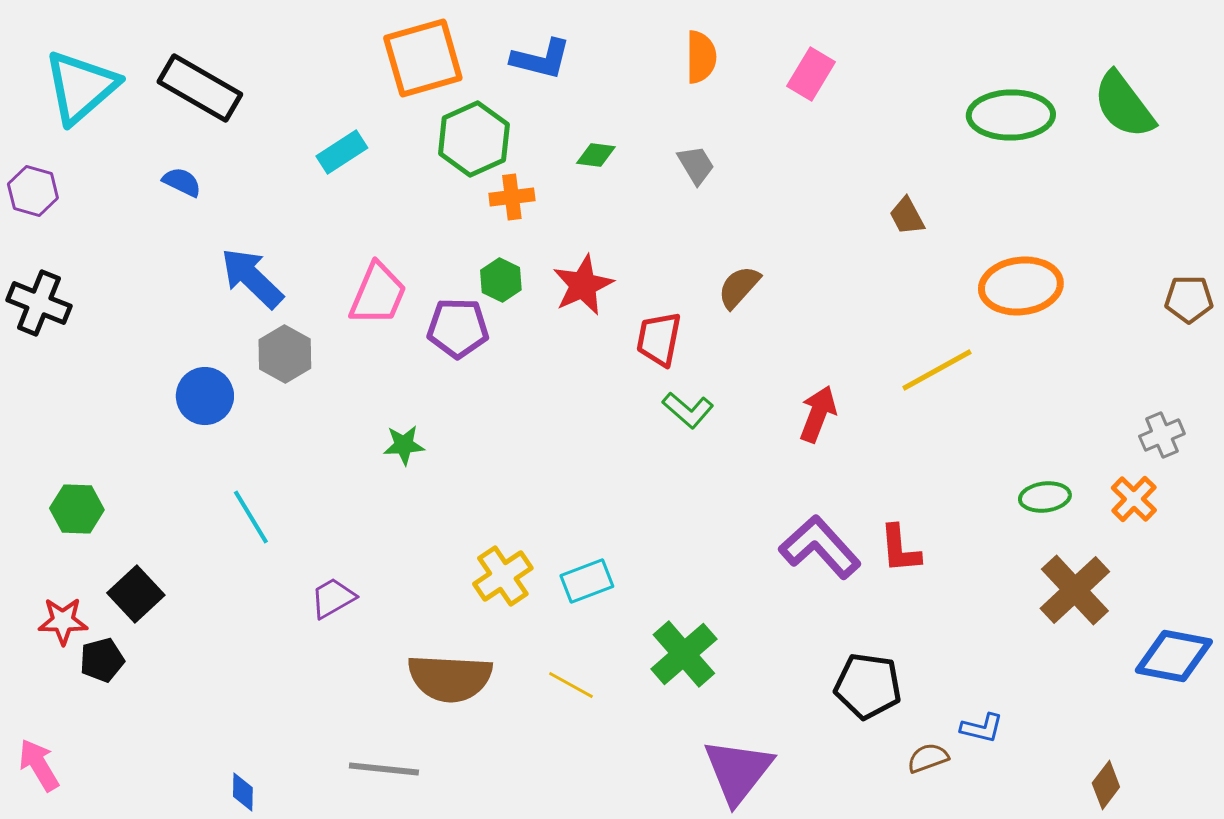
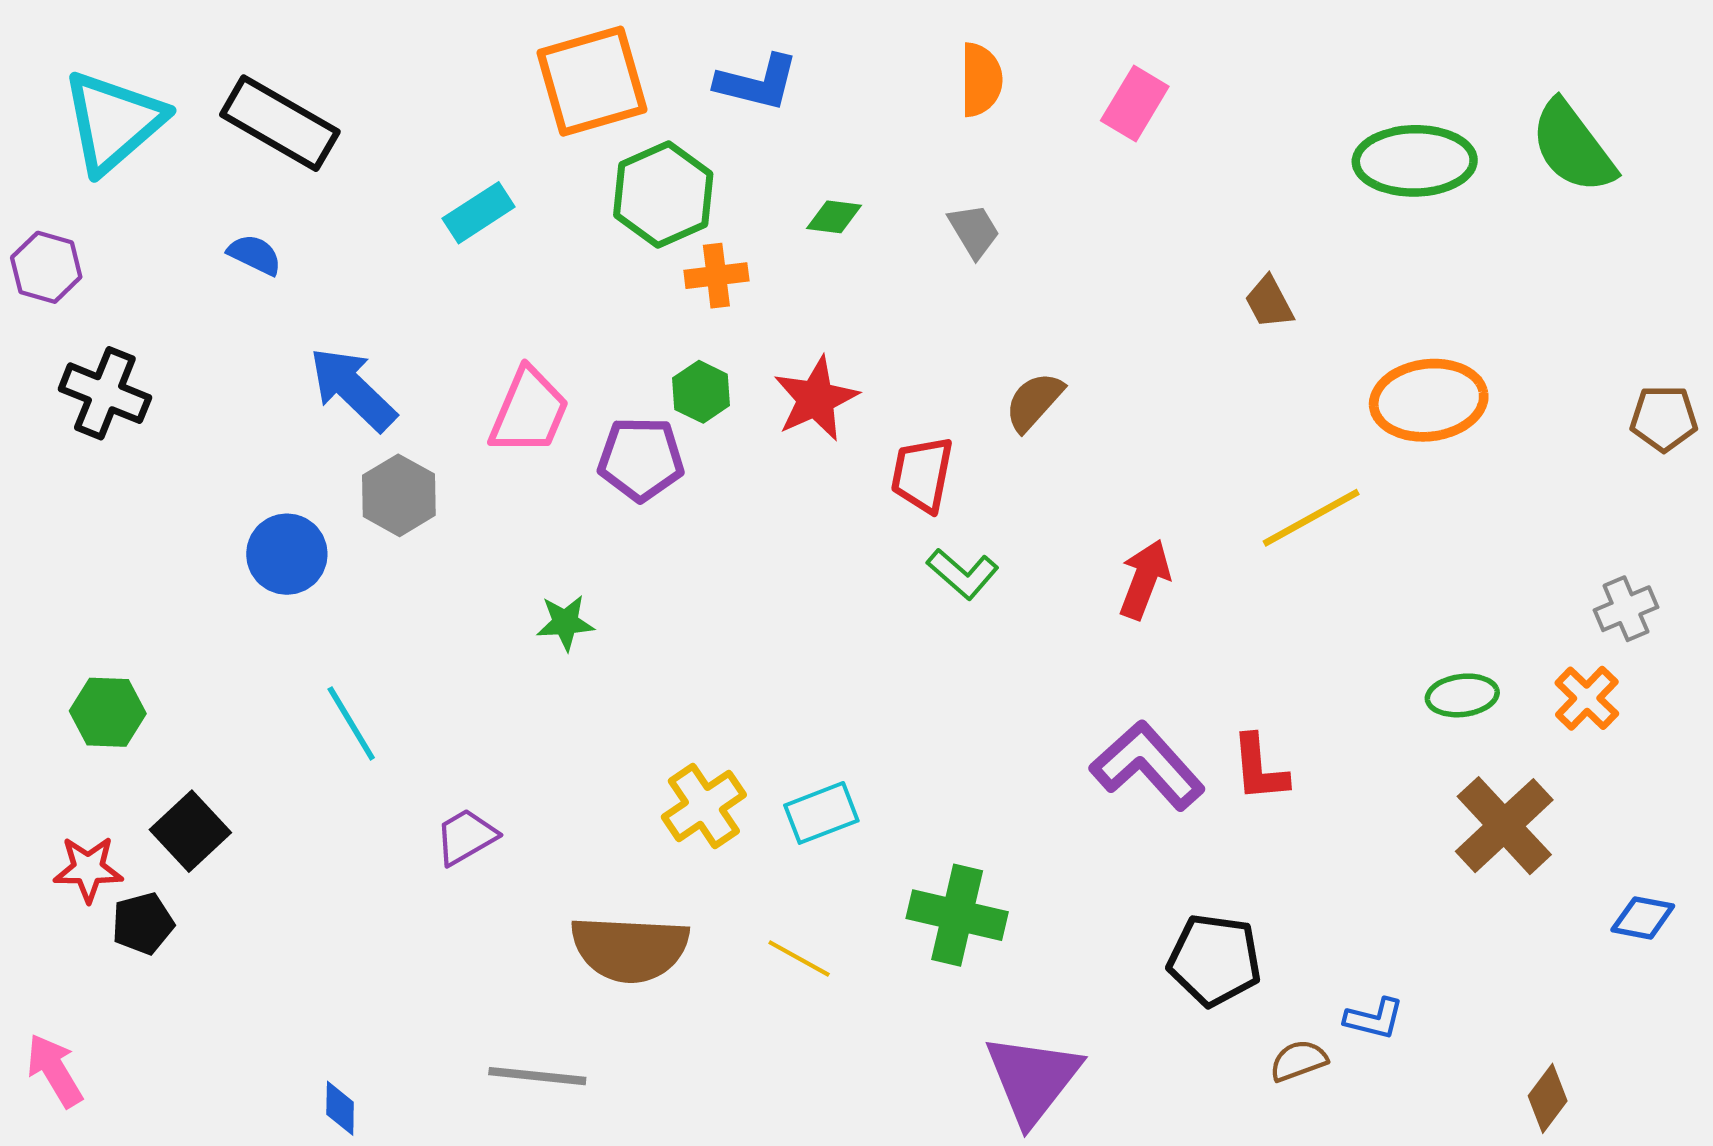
black cross: (39, 303) -> (105, 393), moved
green cross: (684, 654) -> (957, 915), turned -36
blue diamond: (1174, 656) -> (1643, 918), size x0.6

